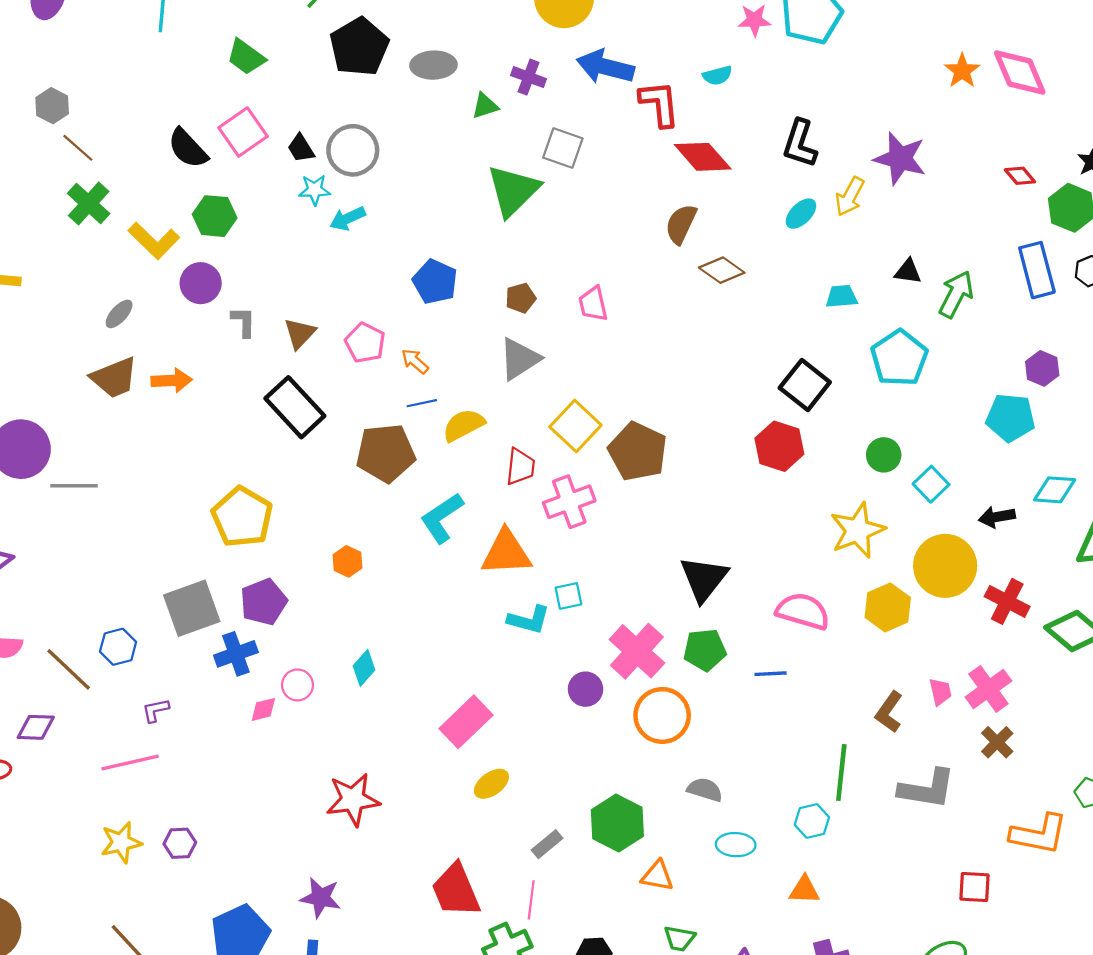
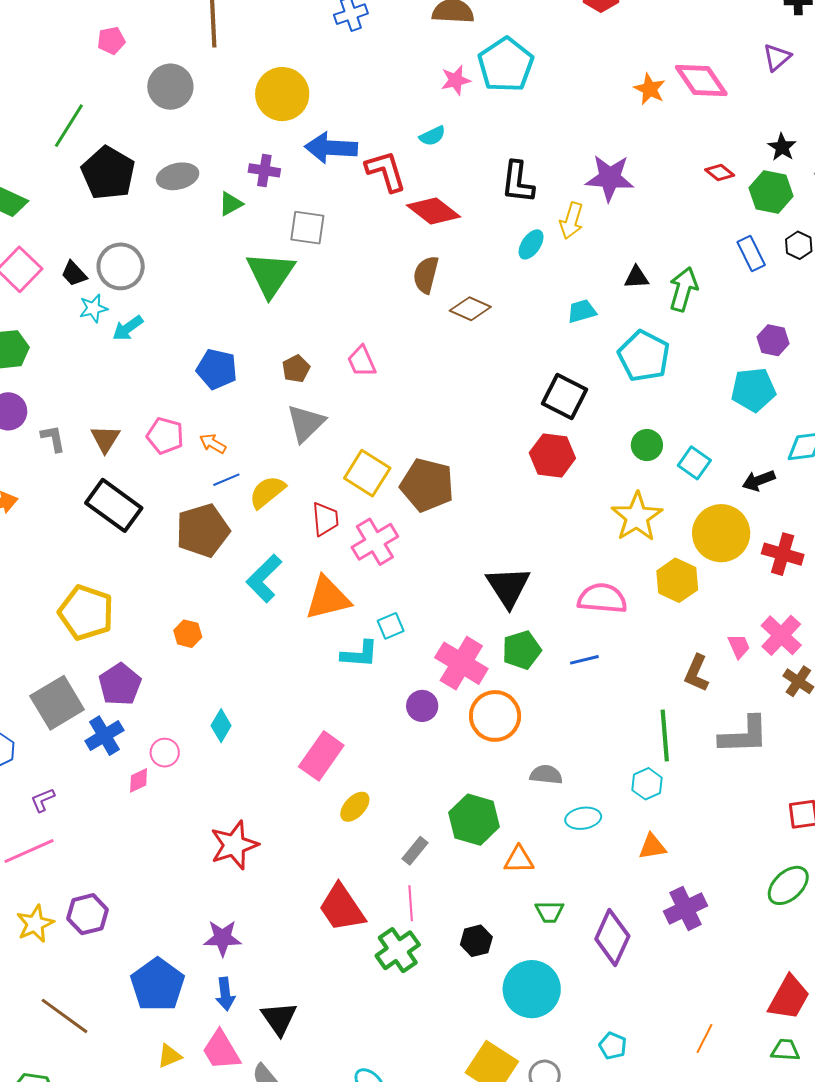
blue rectangle: (1037, 270) -> (751, 254), size x0.7
purple hexagon: (180, 843) -> (88, 914), size x1.4

